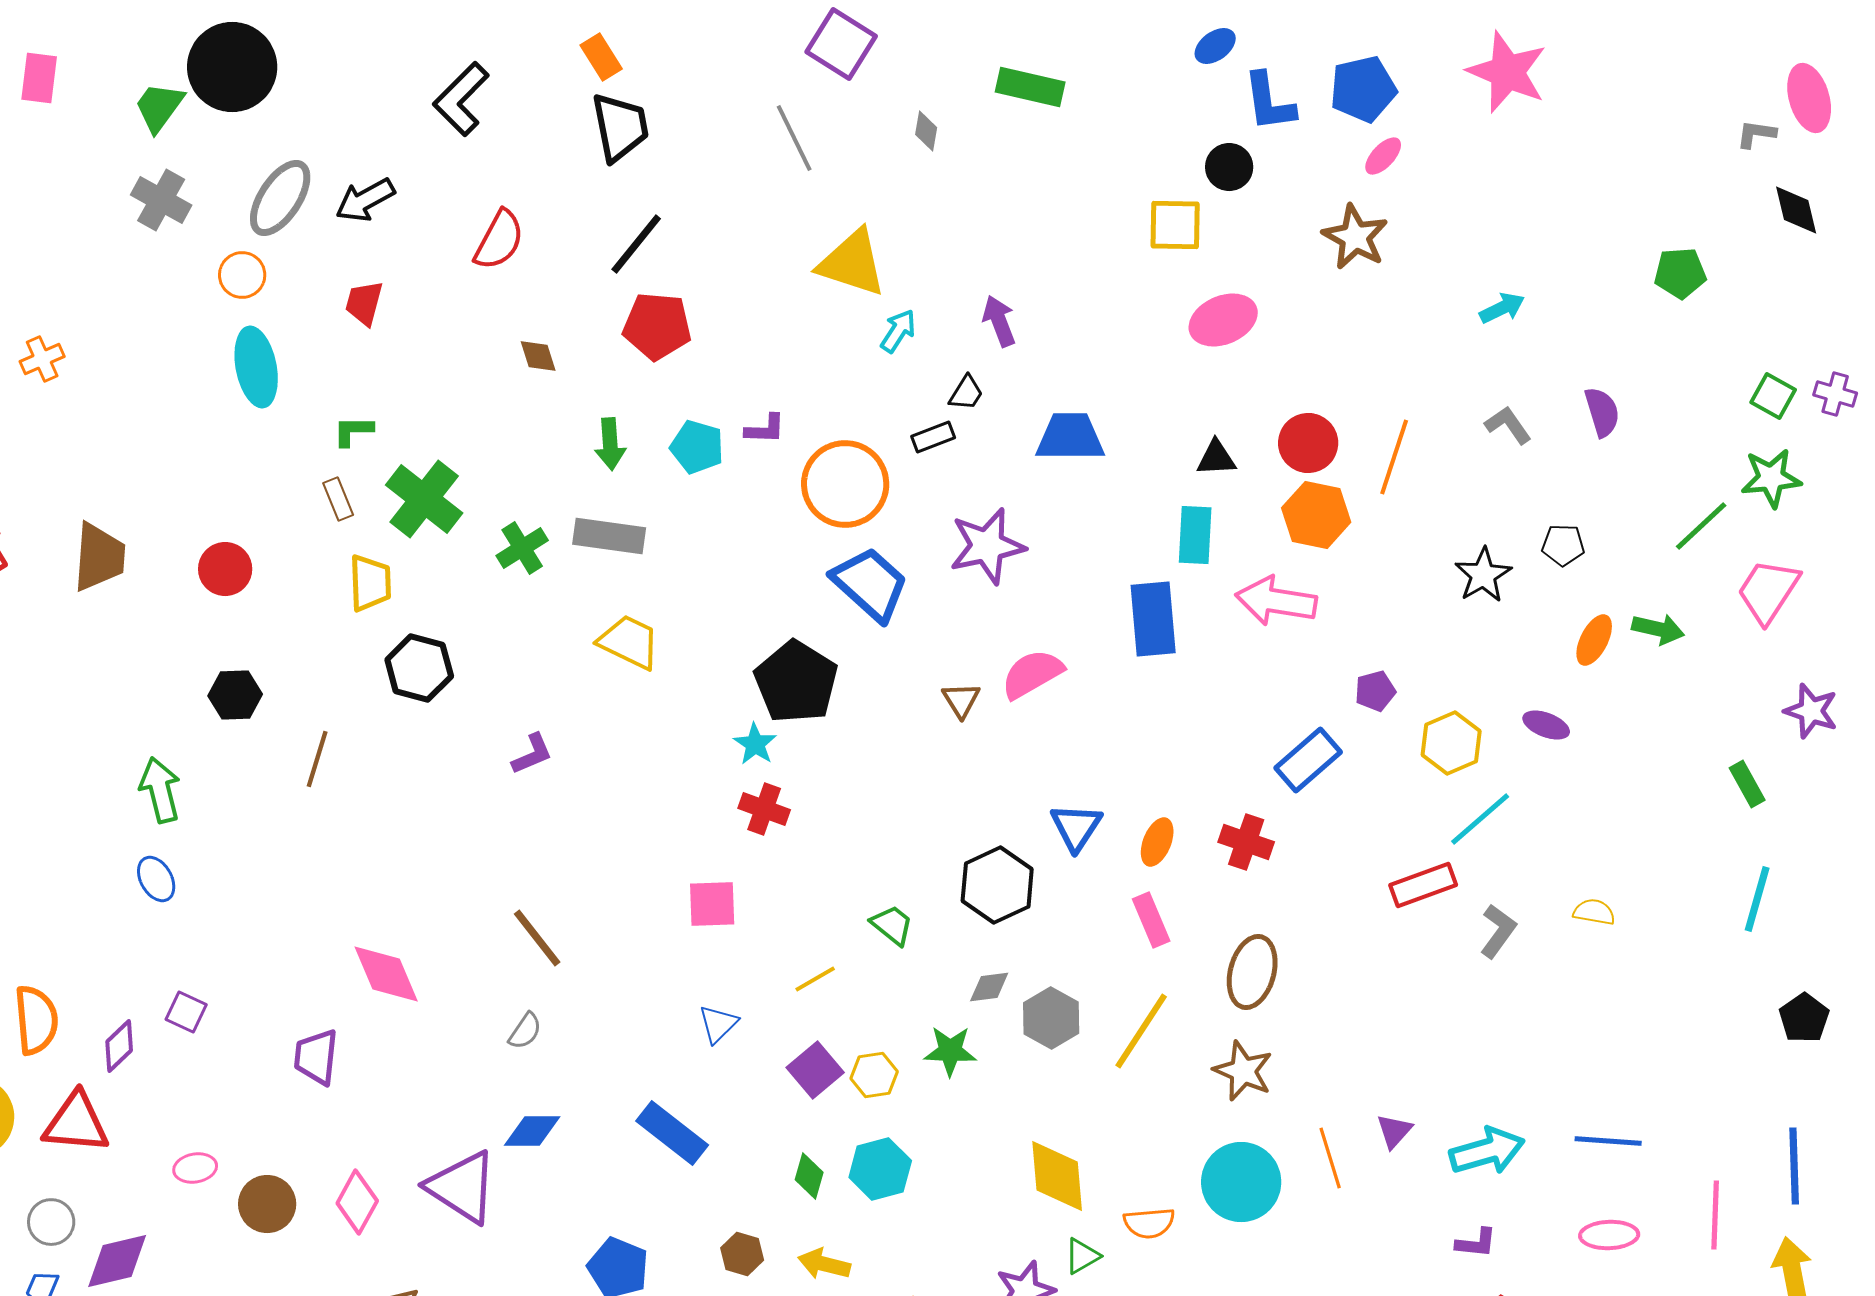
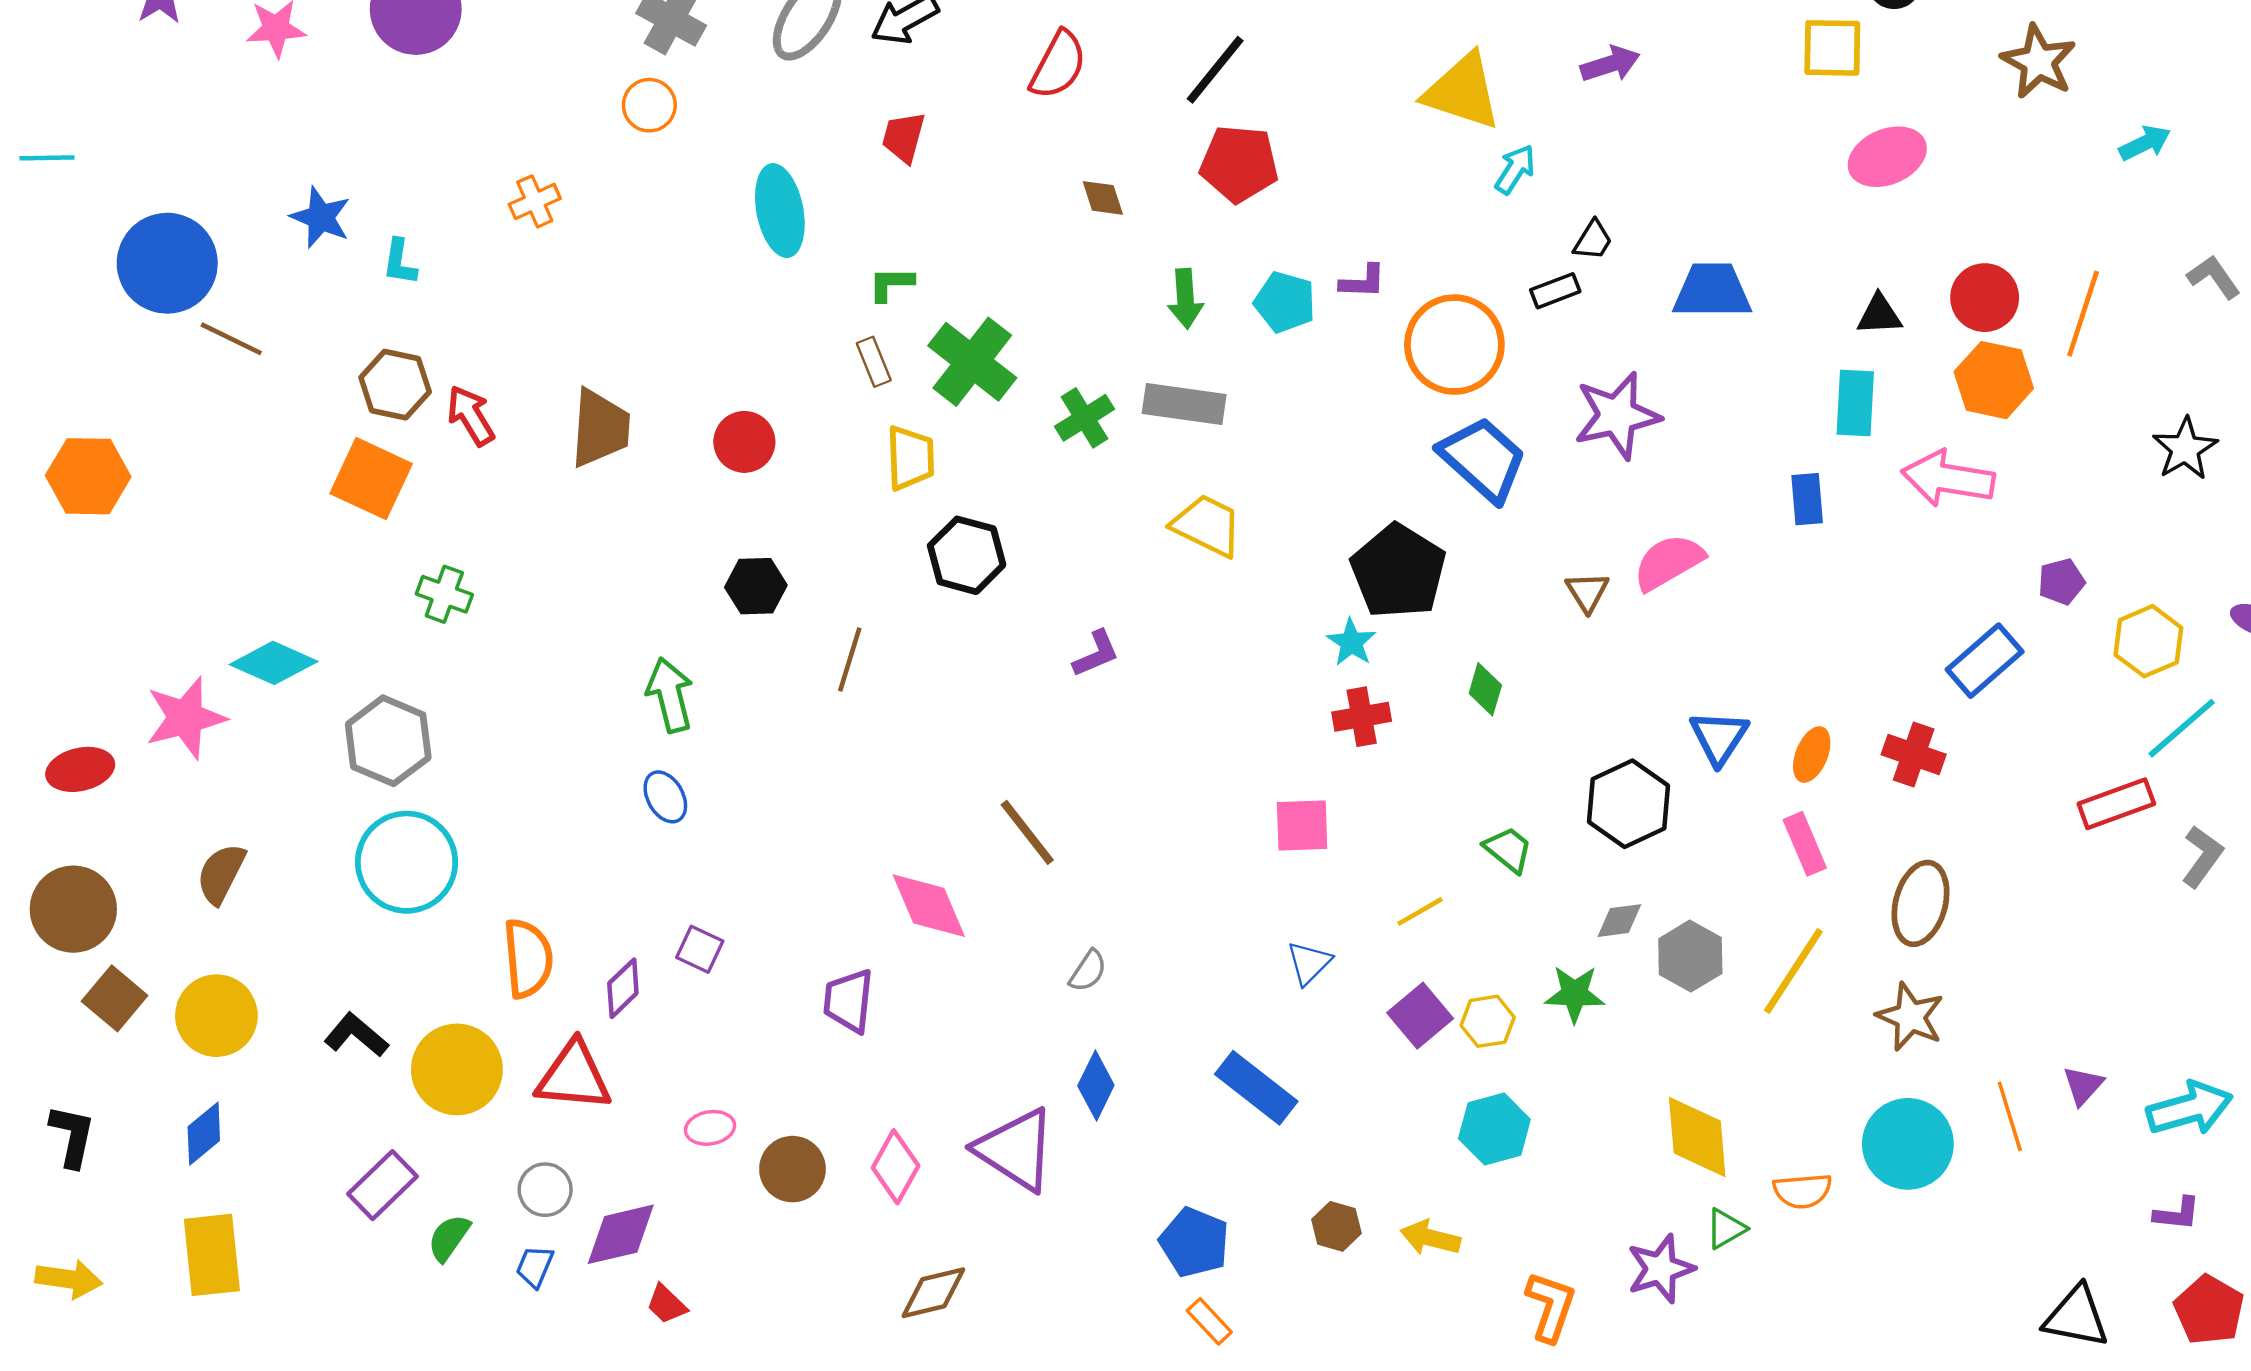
orange circle: (242, 275) -> (649, 105), moved
cyan arrow: (1502, 308) -> (2145, 143), moved
purple arrow: (999, 321) -> (1610, 64), moved, turned 93
blue rectangle: (1153, 619) -> (1807, 499), size x0.6
red cross: (764, 809) -> (1362, 717), turned -30
brown line: (537, 938) -> (1027, 832), moved
blue diamond: (532, 1131) -> (1096, 1085), turned -64
green diamond: (809, 1176) -> (1485, 689), moved

